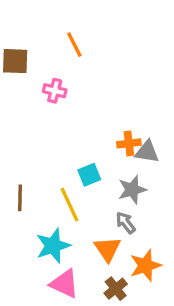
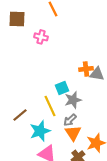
gray star: (132, 190) -> (73, 100), moved
brown line: (20, 198) -> (20, 115), moved, turned 49
gray arrow: (126, 223) -> (70, 120), moved, turned -96

